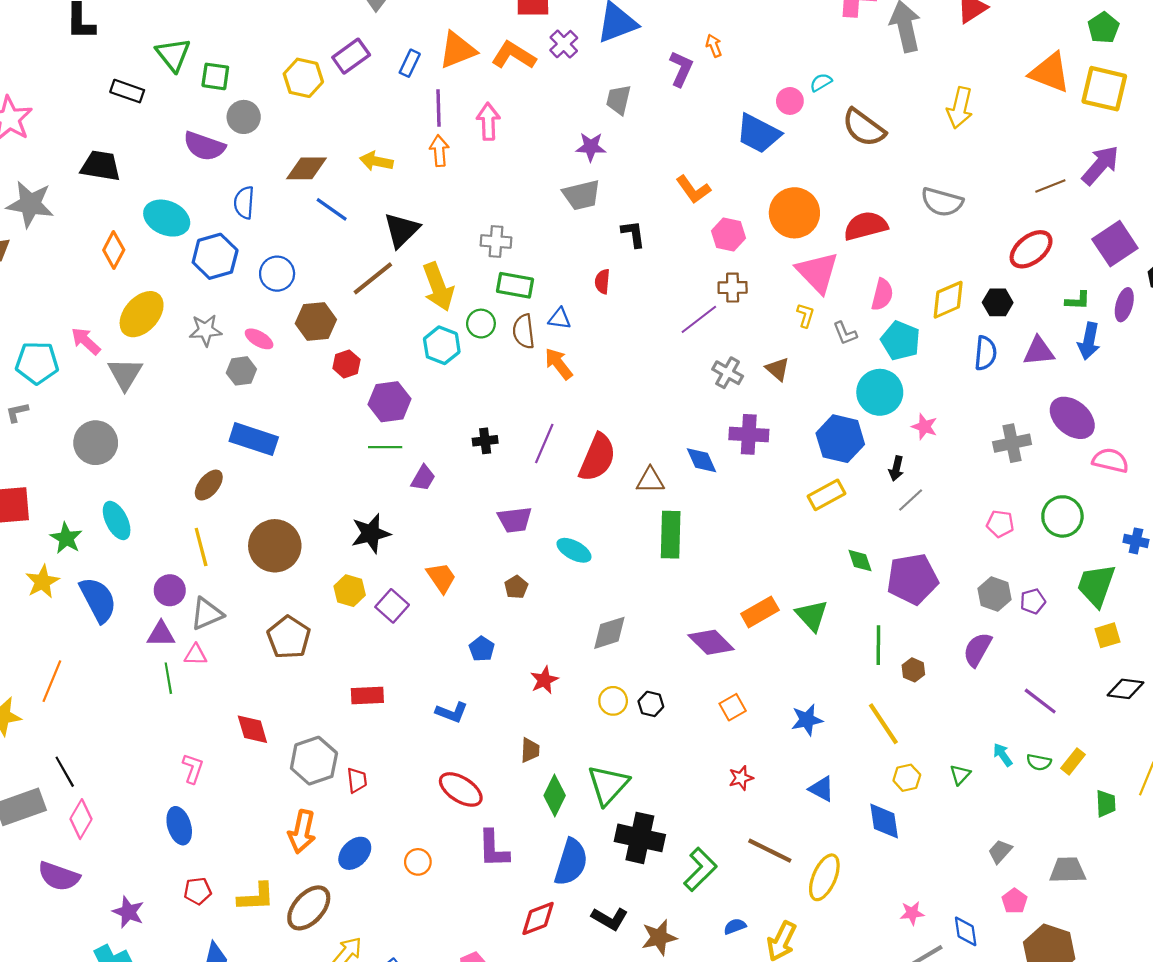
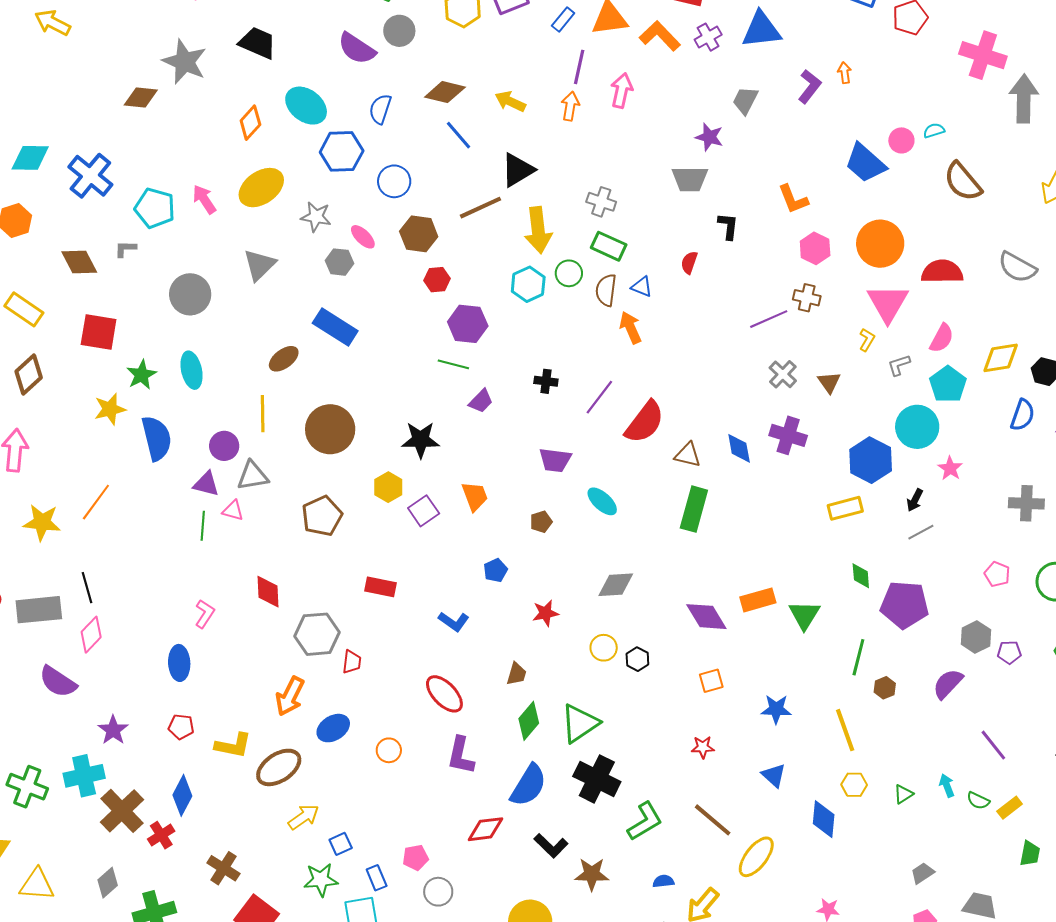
gray L-shape: (845, 333) -> (899, 365), turned 80
gray triangle: (125, 374) -> (259, 265), moved

